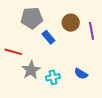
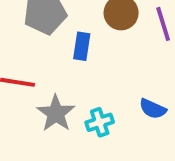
blue rectangle: (48, 37) -> (82, 46), turned 56

